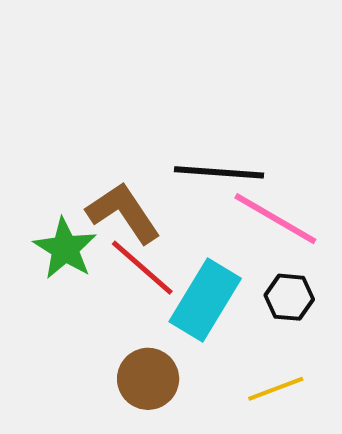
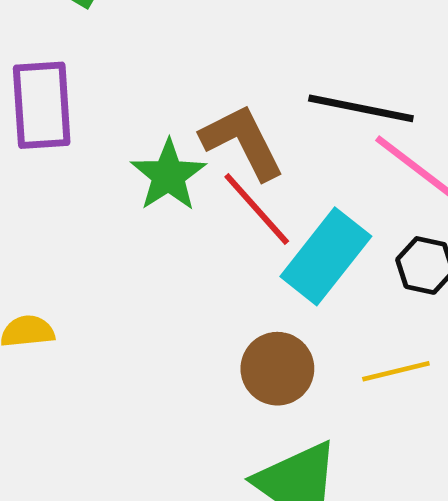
brown circle: (148, 379) -> (277, 369), moved

